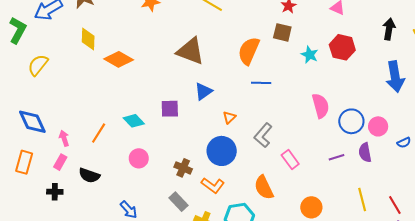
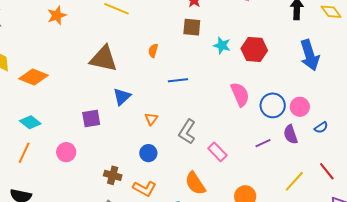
red hexagon: (342, 47) -> (254, 49), moved
orange semicircle: (249, 51) -> (153, 51), moved, size x0.5
cyan diamond: (134, 121) -> (30, 122), moved
blue semicircle: (404, 143) -> (321, 128), moved
blue circle: (222, 151) -> (148, 153), size x0.6
pink circle: (139, 158) -> (66, 152), moved
yellow line: (362, 199) -> (294, 181), turned 65
red line: (395, 205) -> (327, 171), moved

